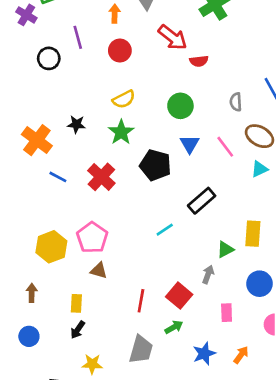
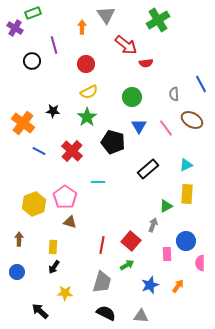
red circle: (120, 51) -> (86, 64), moved
cyan triangle: (259, 169) -> (186, 165), moved
cyan line: (165, 230) -> (98, 182), moved, turned 32
blue circle: (259, 284) -> (186, 241), moved

